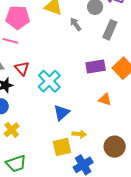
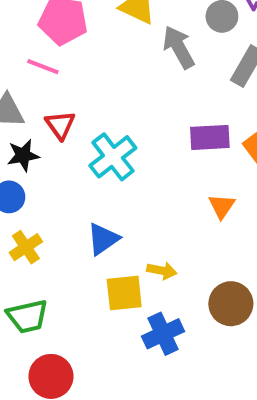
gray arrow: (76, 24) -> (179, 47), size x1.5
orange triangle: (105, 100) -> (222, 206), turned 40
blue triangle: (61, 113) -> (103, 239), moved

